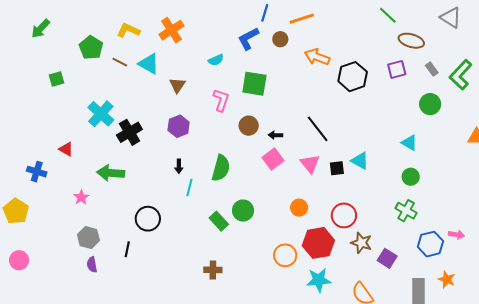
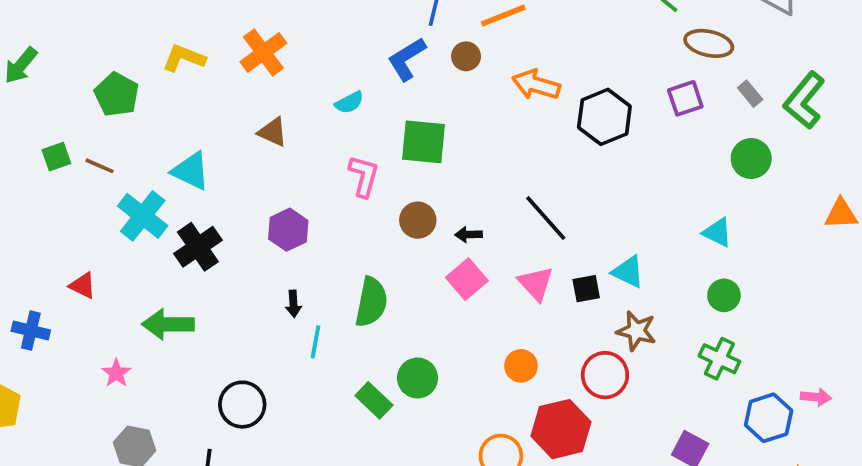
brown line: (120, 62) -> (100, 166), moved
cyan triangle: (149, 64) -> (191, 171), moved
brown triangle: (177, 85) -> (273, 132), moved, turned -36
brown star: (361, 243) -> (636, 331), moved

